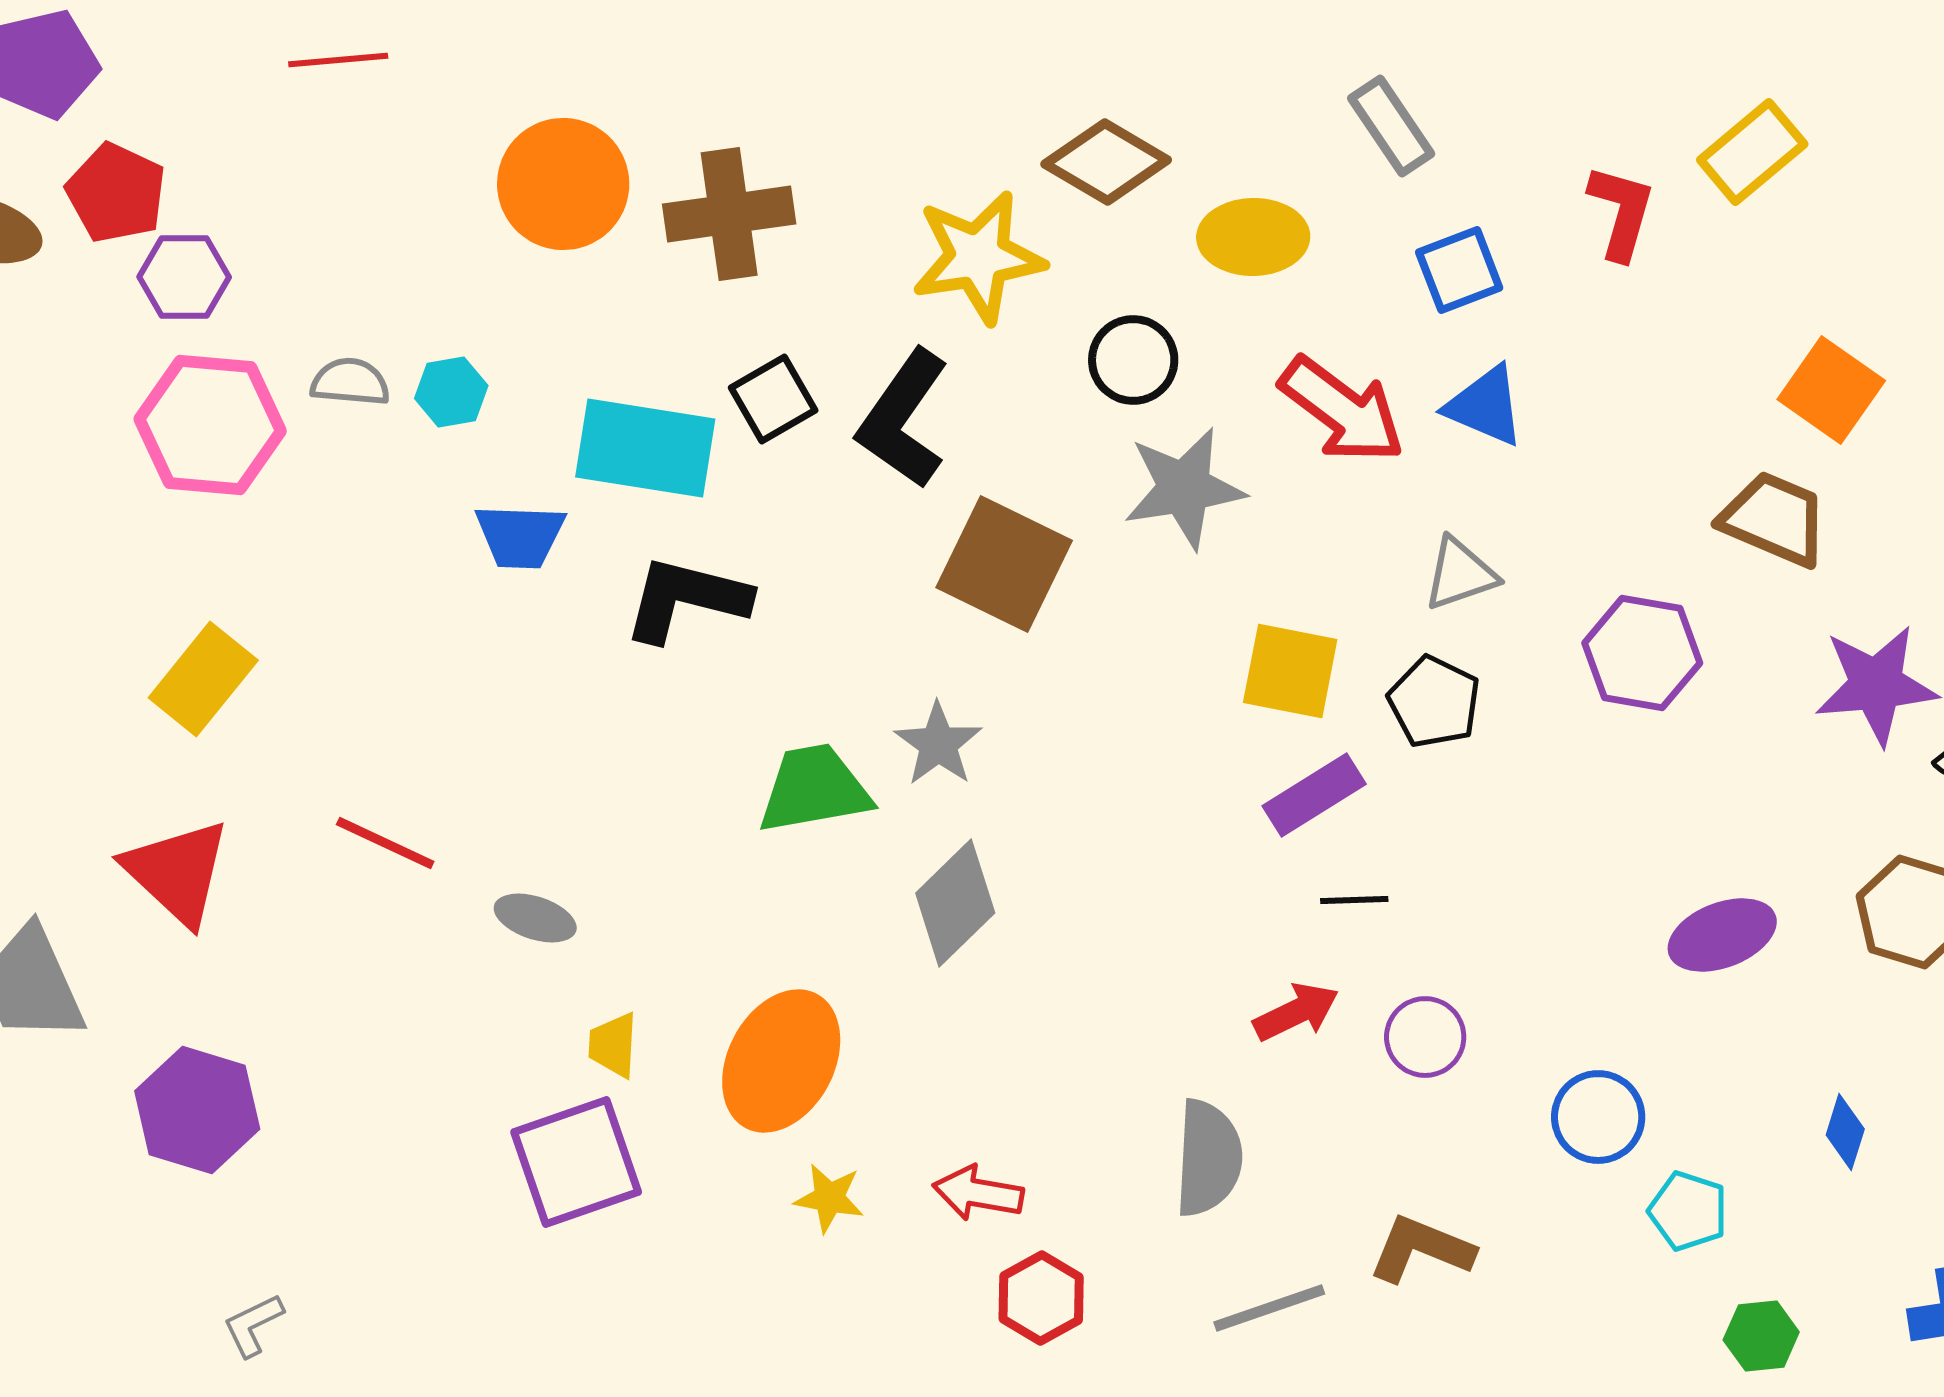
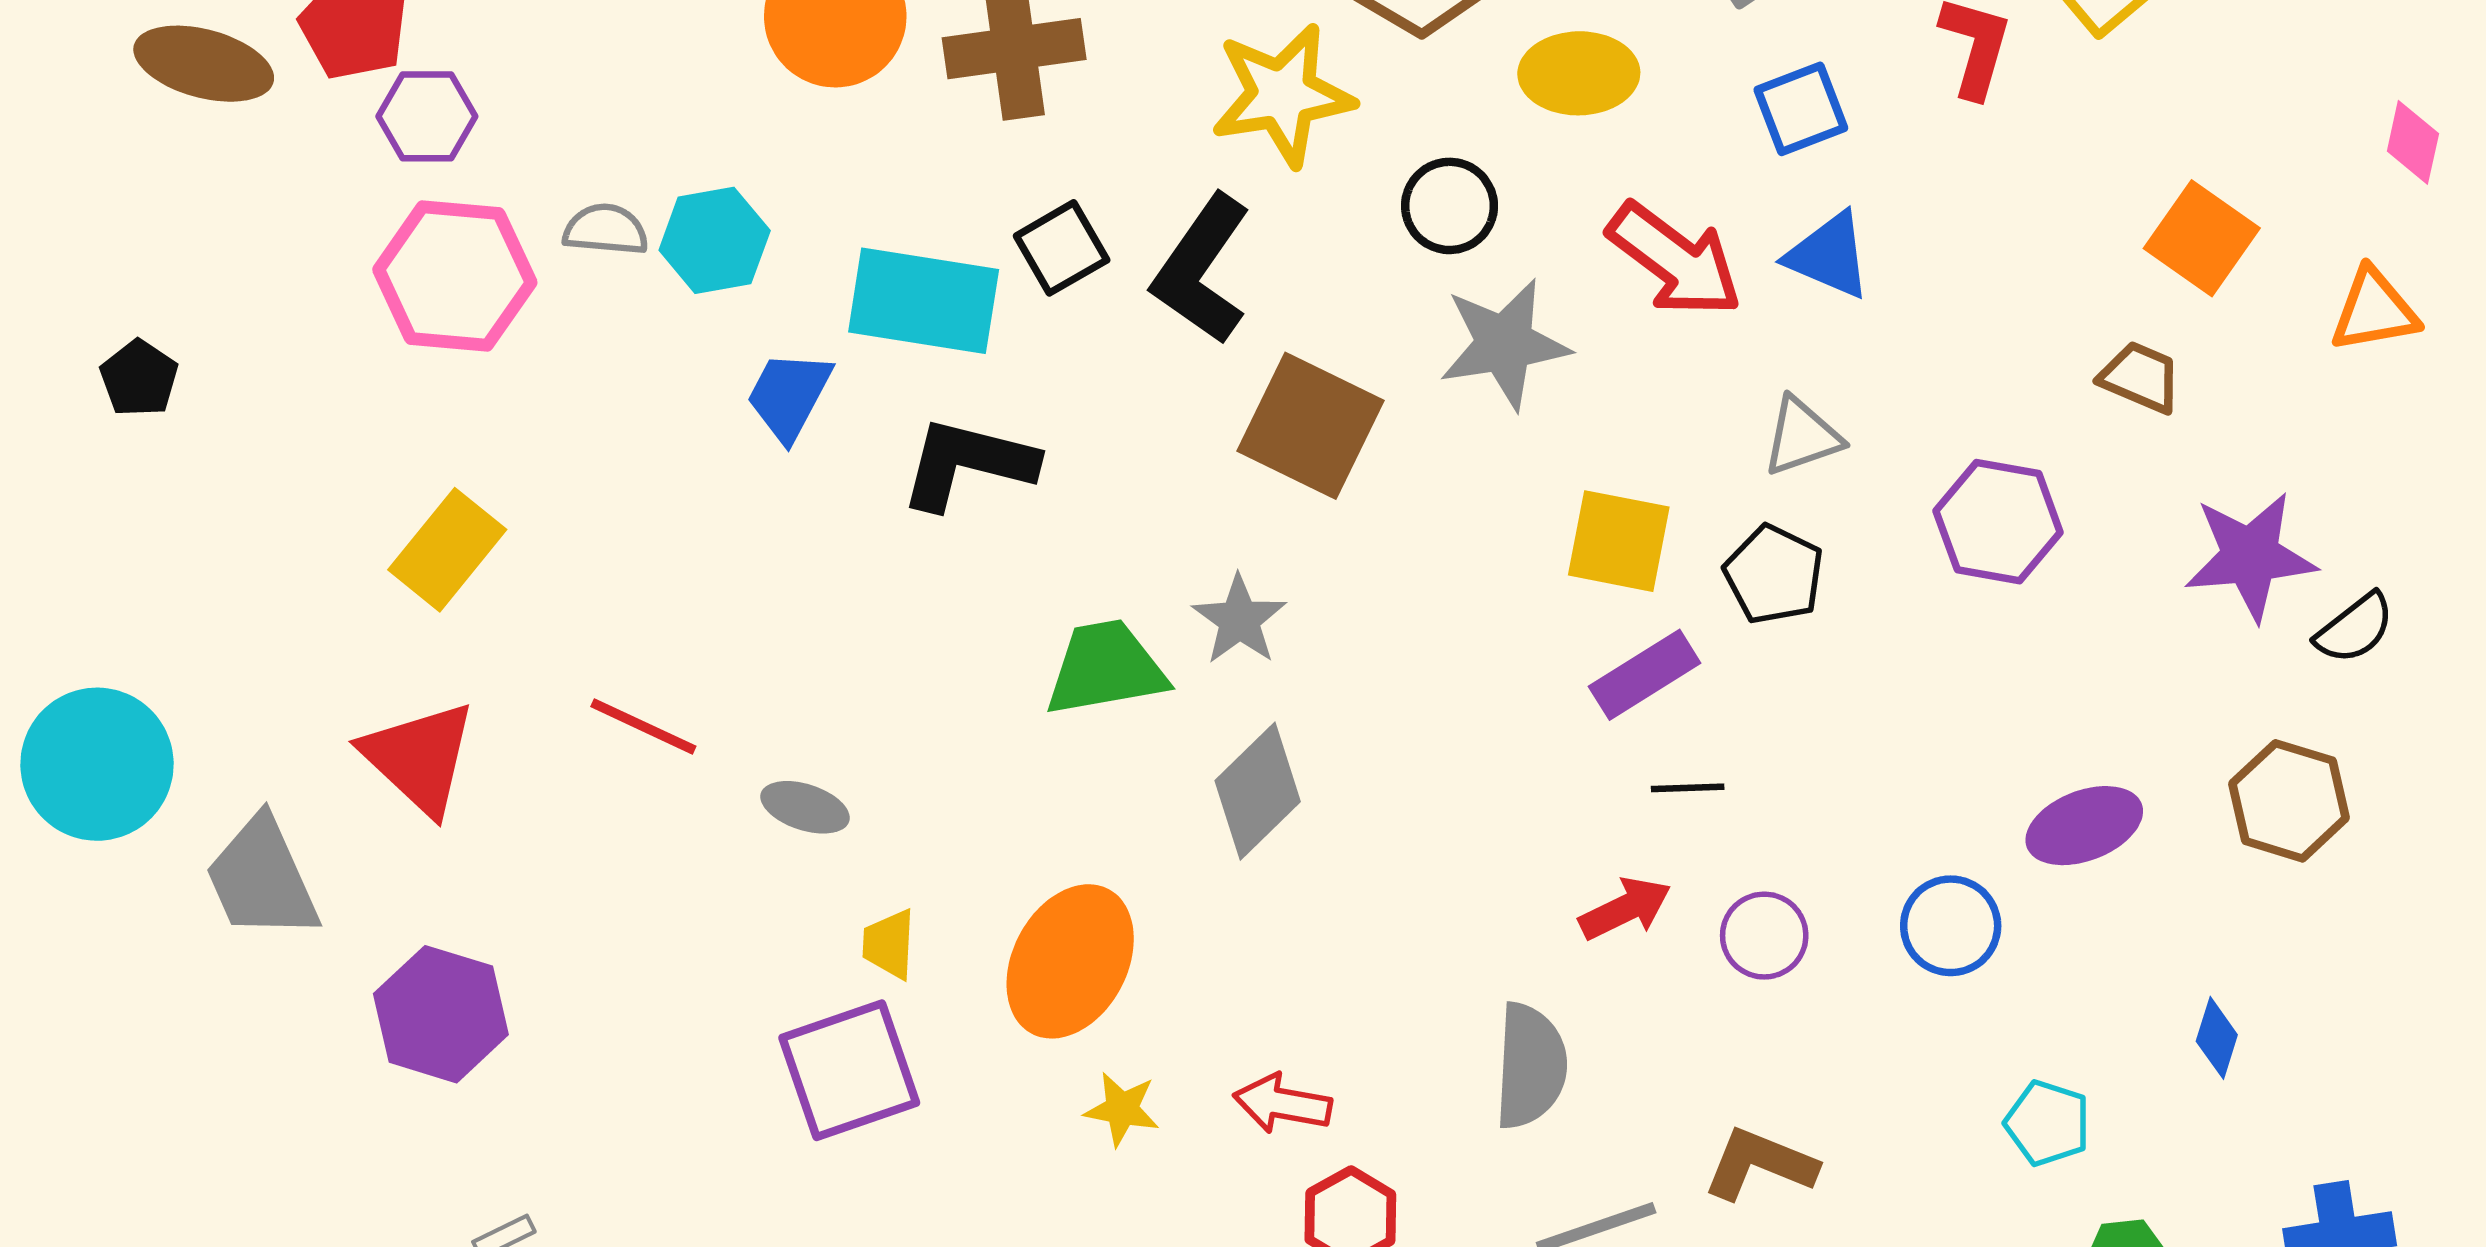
cyan hexagon: (451, 392) -> (715, 240), size x1.4
brown trapezoid: (1774, 519) -> (2140, 377), size x0.7
blue trapezoid: (520, 536) -> (789, 396), turned 116
blue circle: (1598, 1117) -> (1951, 926), moved

